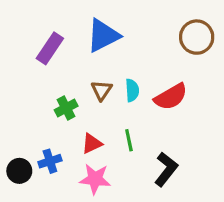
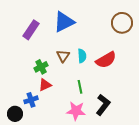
red triangle: (92, 143) -> (45, 85), moved
black circle: (19, 171) -> (15, 114), moved
pink star: (95, 179) -> (76, 111), moved

